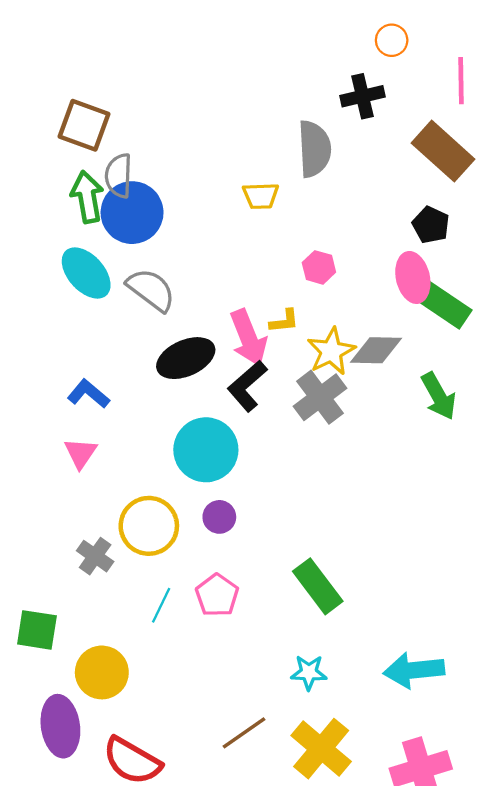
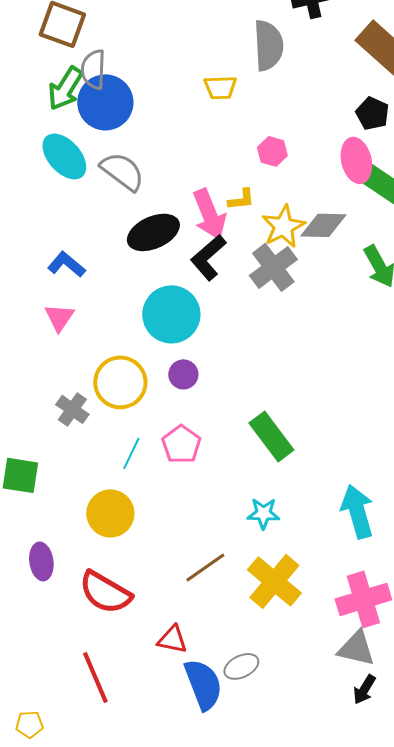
green arrow: (87, 197) -> (65, 88), turned -138
cyan arrow: (414, 670) -> (357, 511), turned 80
yellow circle: (102, 672) -> (110, 513), moved
purple ellipse: (60, 726) -> (41, 561), size x0.7

